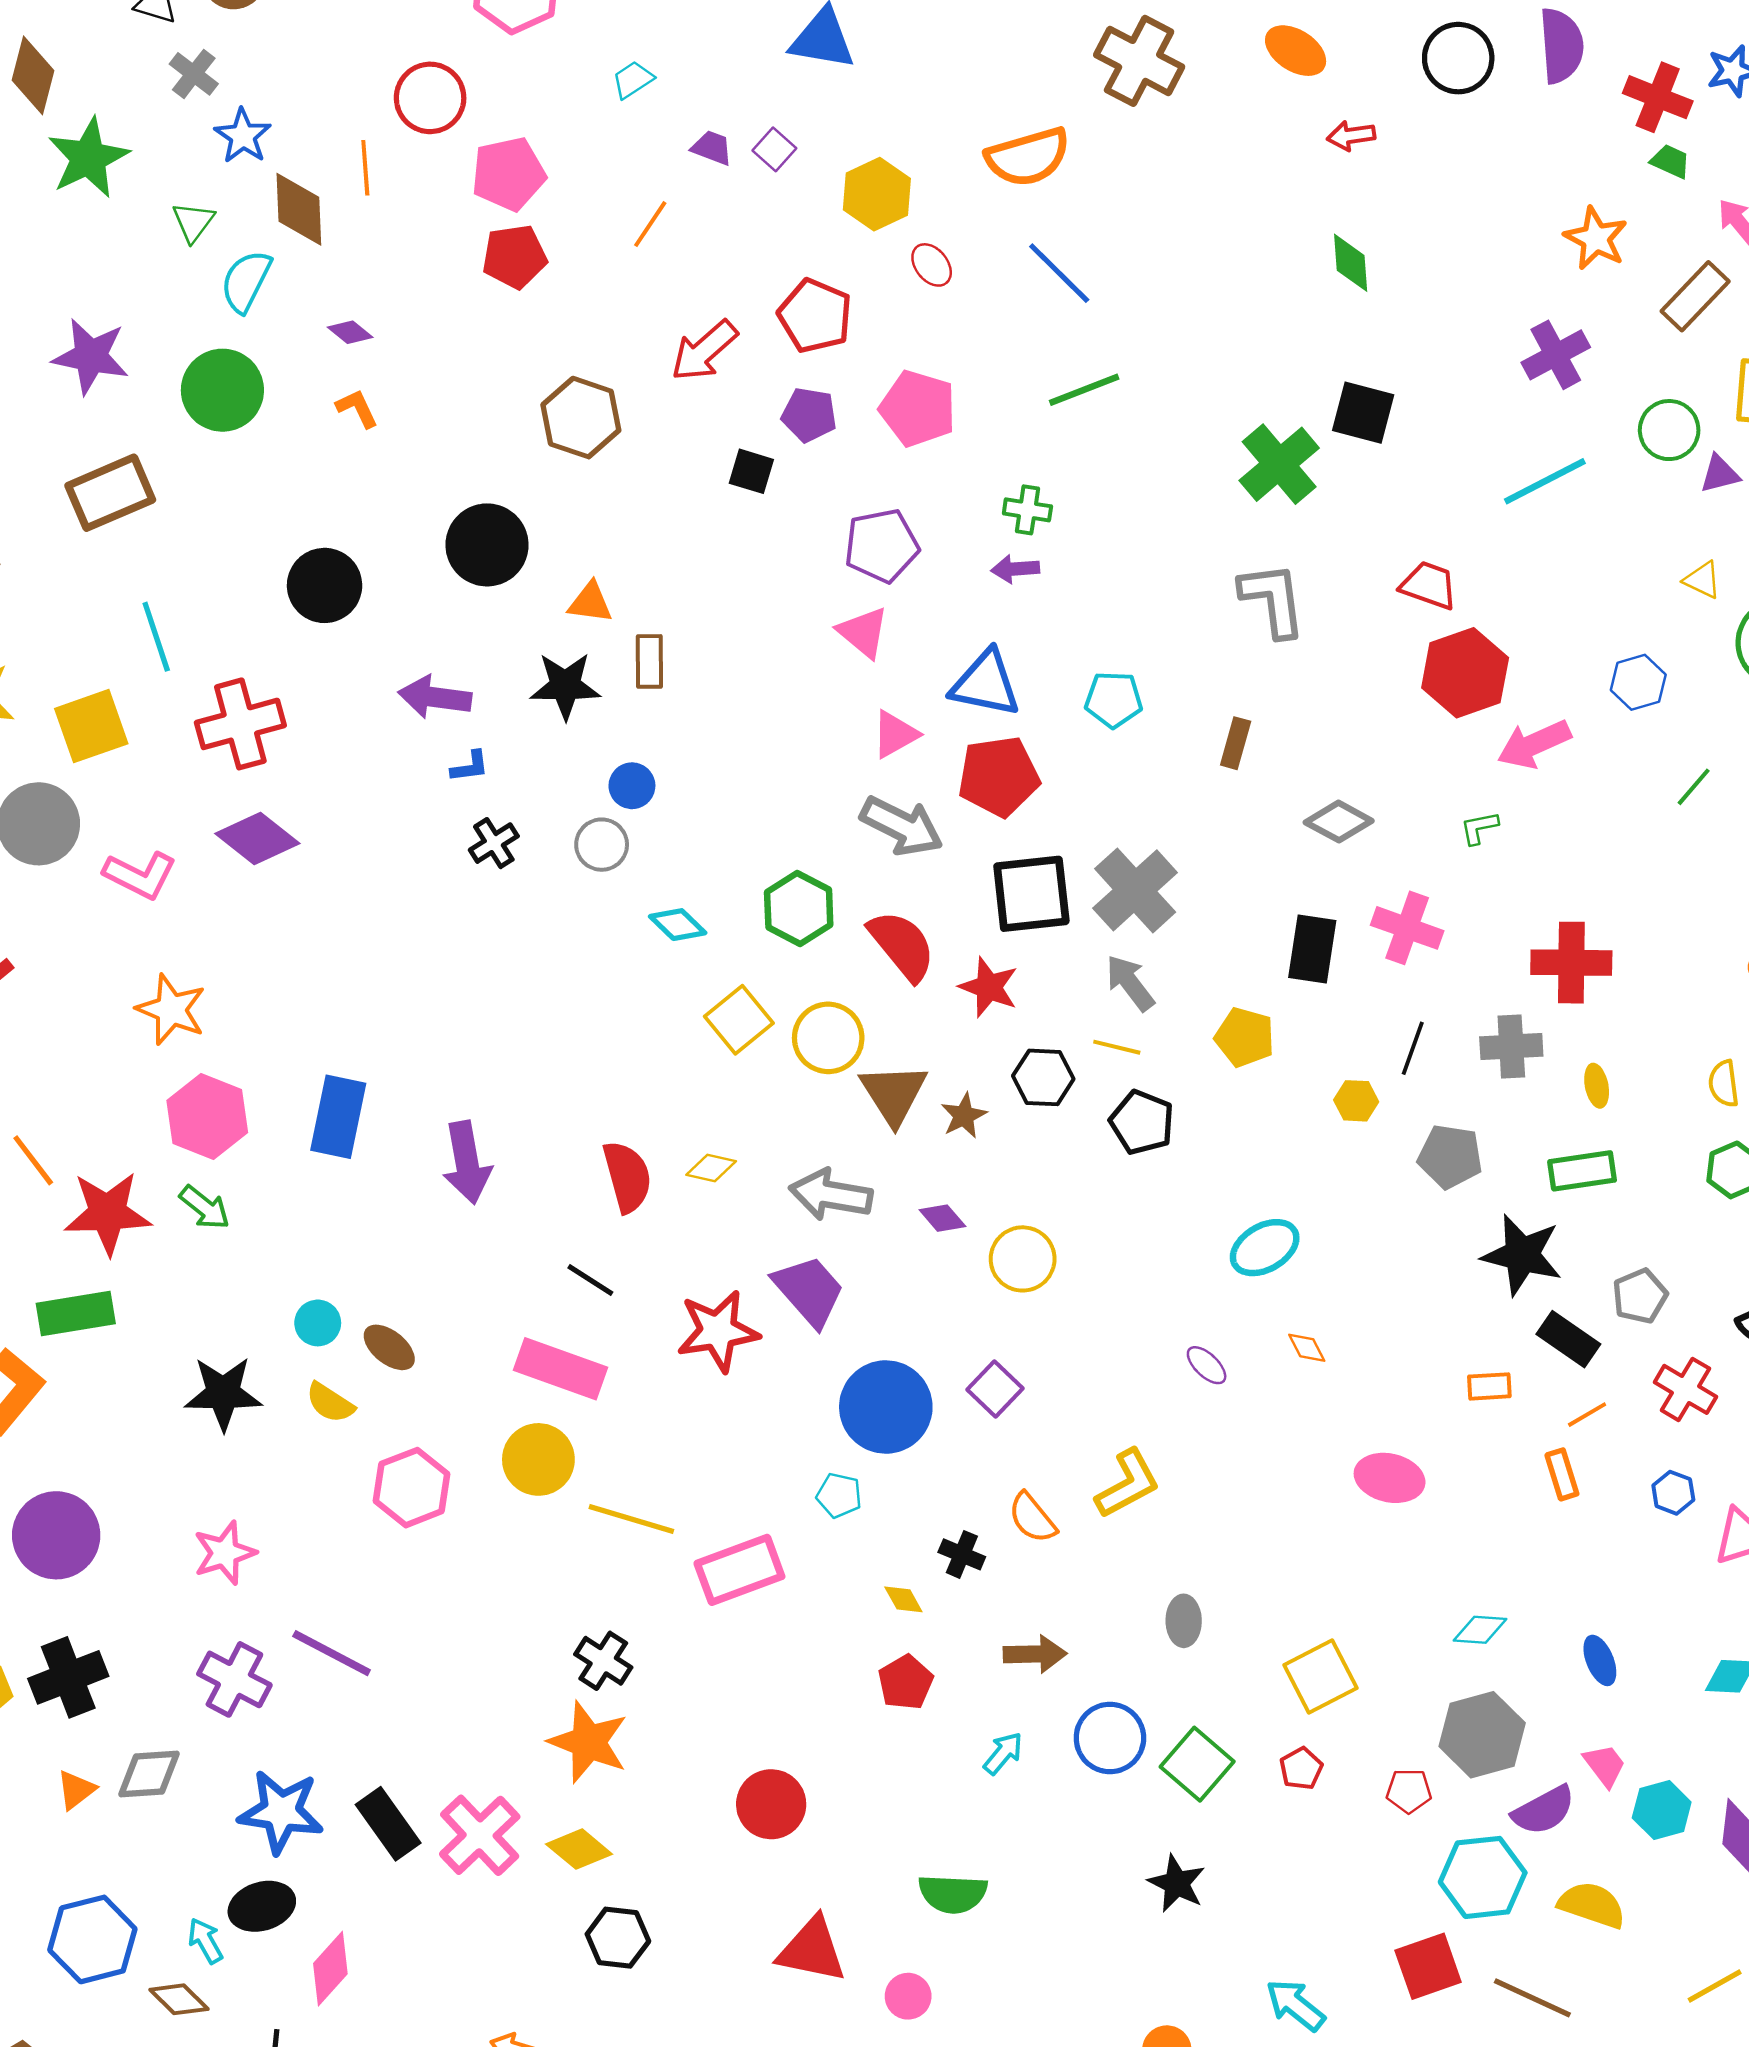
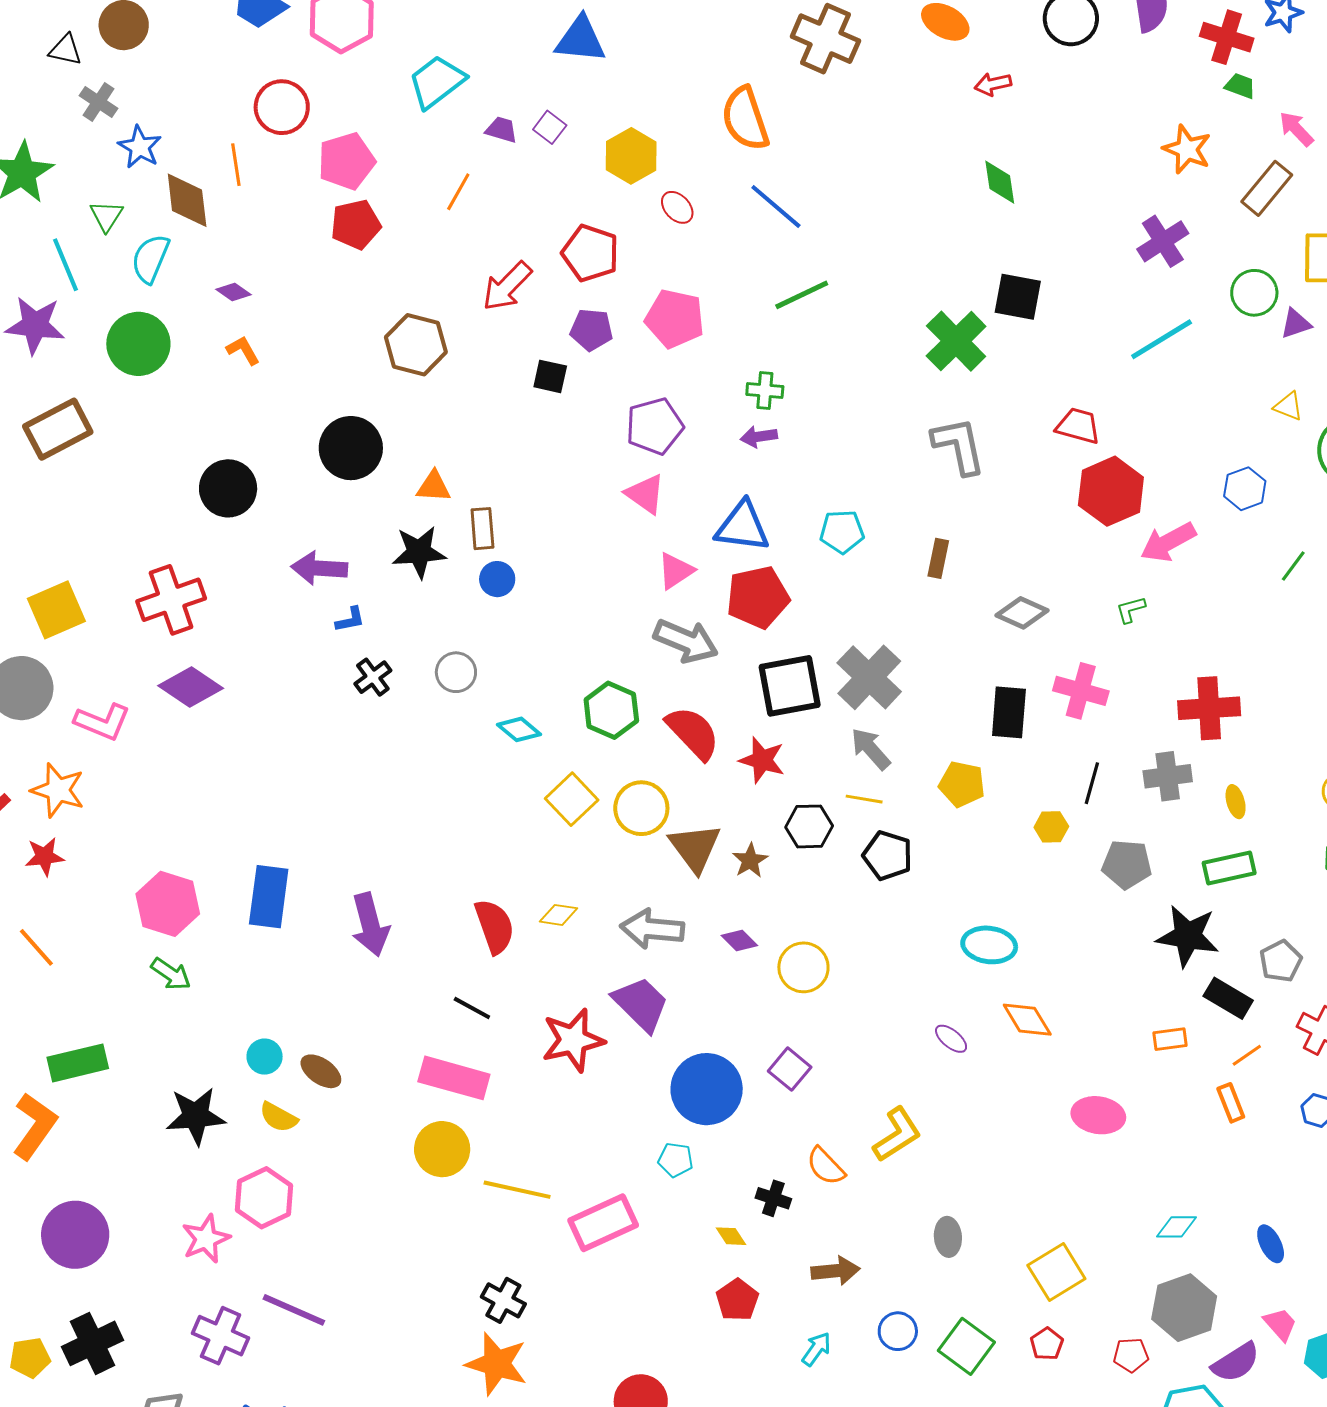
cyan trapezoid: (633, 80) -> (437, 82), size x1.8
orange semicircle: (1028, 157) -> (745, 119), turned 92
cyan line: (156, 637) -> (65, 265), moved
blue circle: (632, 786) -> (497, 579), moved
orange star: (171, 1010) -> (58, 790), moved
red star: (108, 1213) -> (45, 857), moved, size x0.6
cyan ellipse: (1265, 1248) -> (989, 945), turned 42
orange diamond: (1307, 1348) -> (1027, 1020), size x1.6
pink hexagon: (412, 1488) -> (264, 1198), moved
blue circle: (1110, 1738) -> (898, 1331), size x0.7

